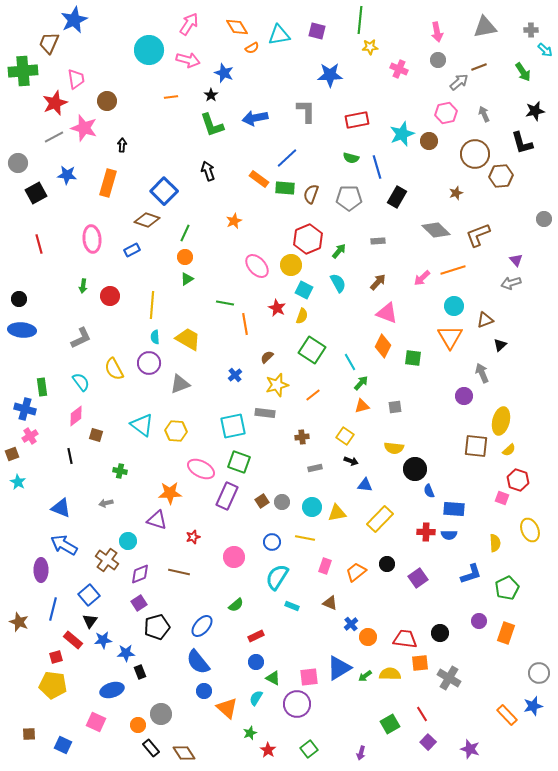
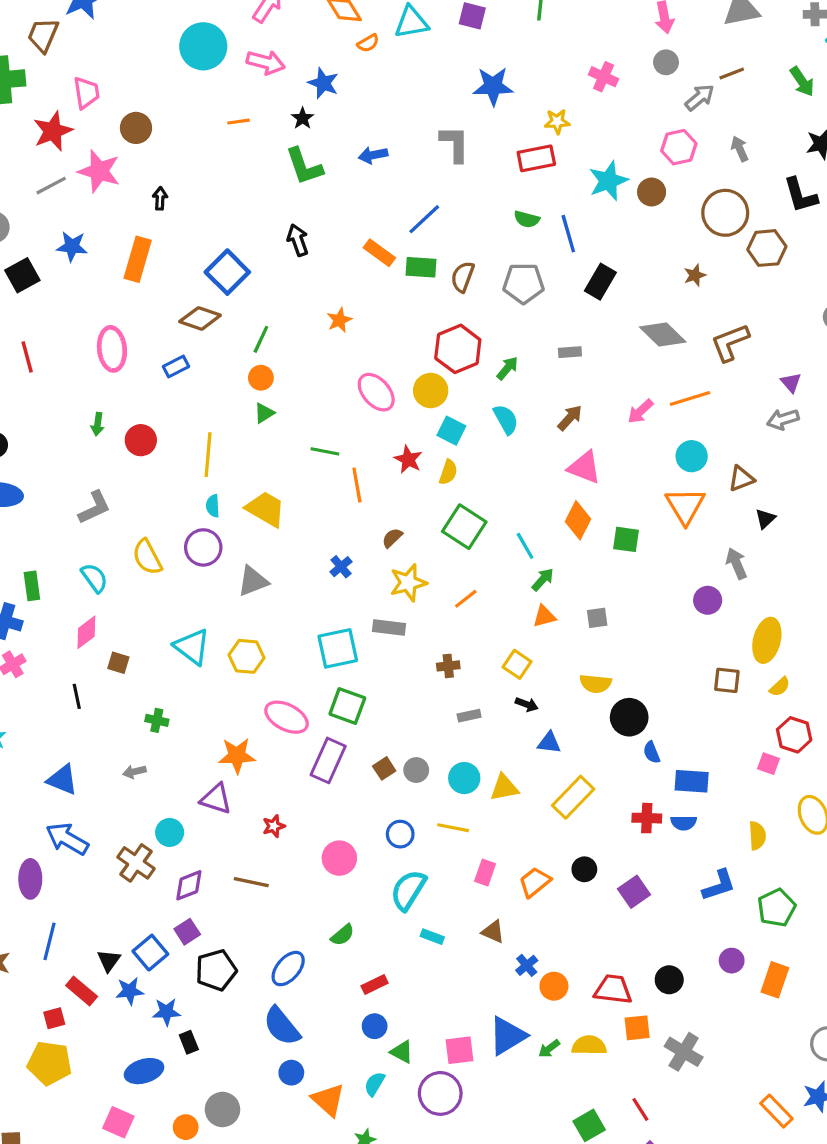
yellow star: (370, 47) -> (557, 122), moved
blue arrow: (255, 118) -> (373, 155), size x0.7
brown square: (476, 446) -> (727, 680), size x0.7
blue square: (89, 595) -> (150, 953), moved

